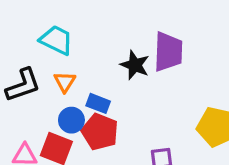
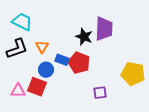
cyan trapezoid: (56, 40) -> (22, 22), moved
red pentagon: (100, 132) -> (79, 63), moved

